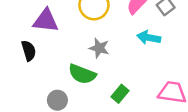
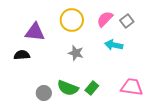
black semicircle: (29, 51) -> (22, 55), turned -77
green semicircle: (82, 74) -> (68, 88), moved

